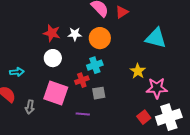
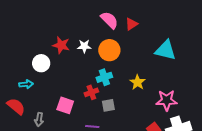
white circle: (53, 58) -> (41, 63), moved
yellow star: (138, 71) -> (137, 82), moved
pink square: (56, 93) -> (65, 105), size x0.7

